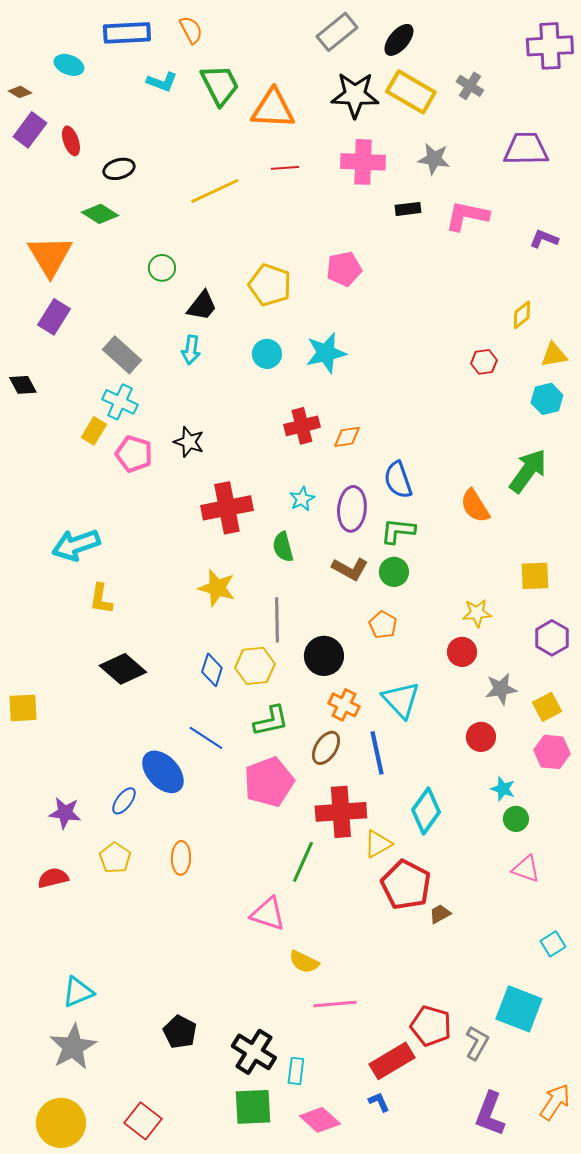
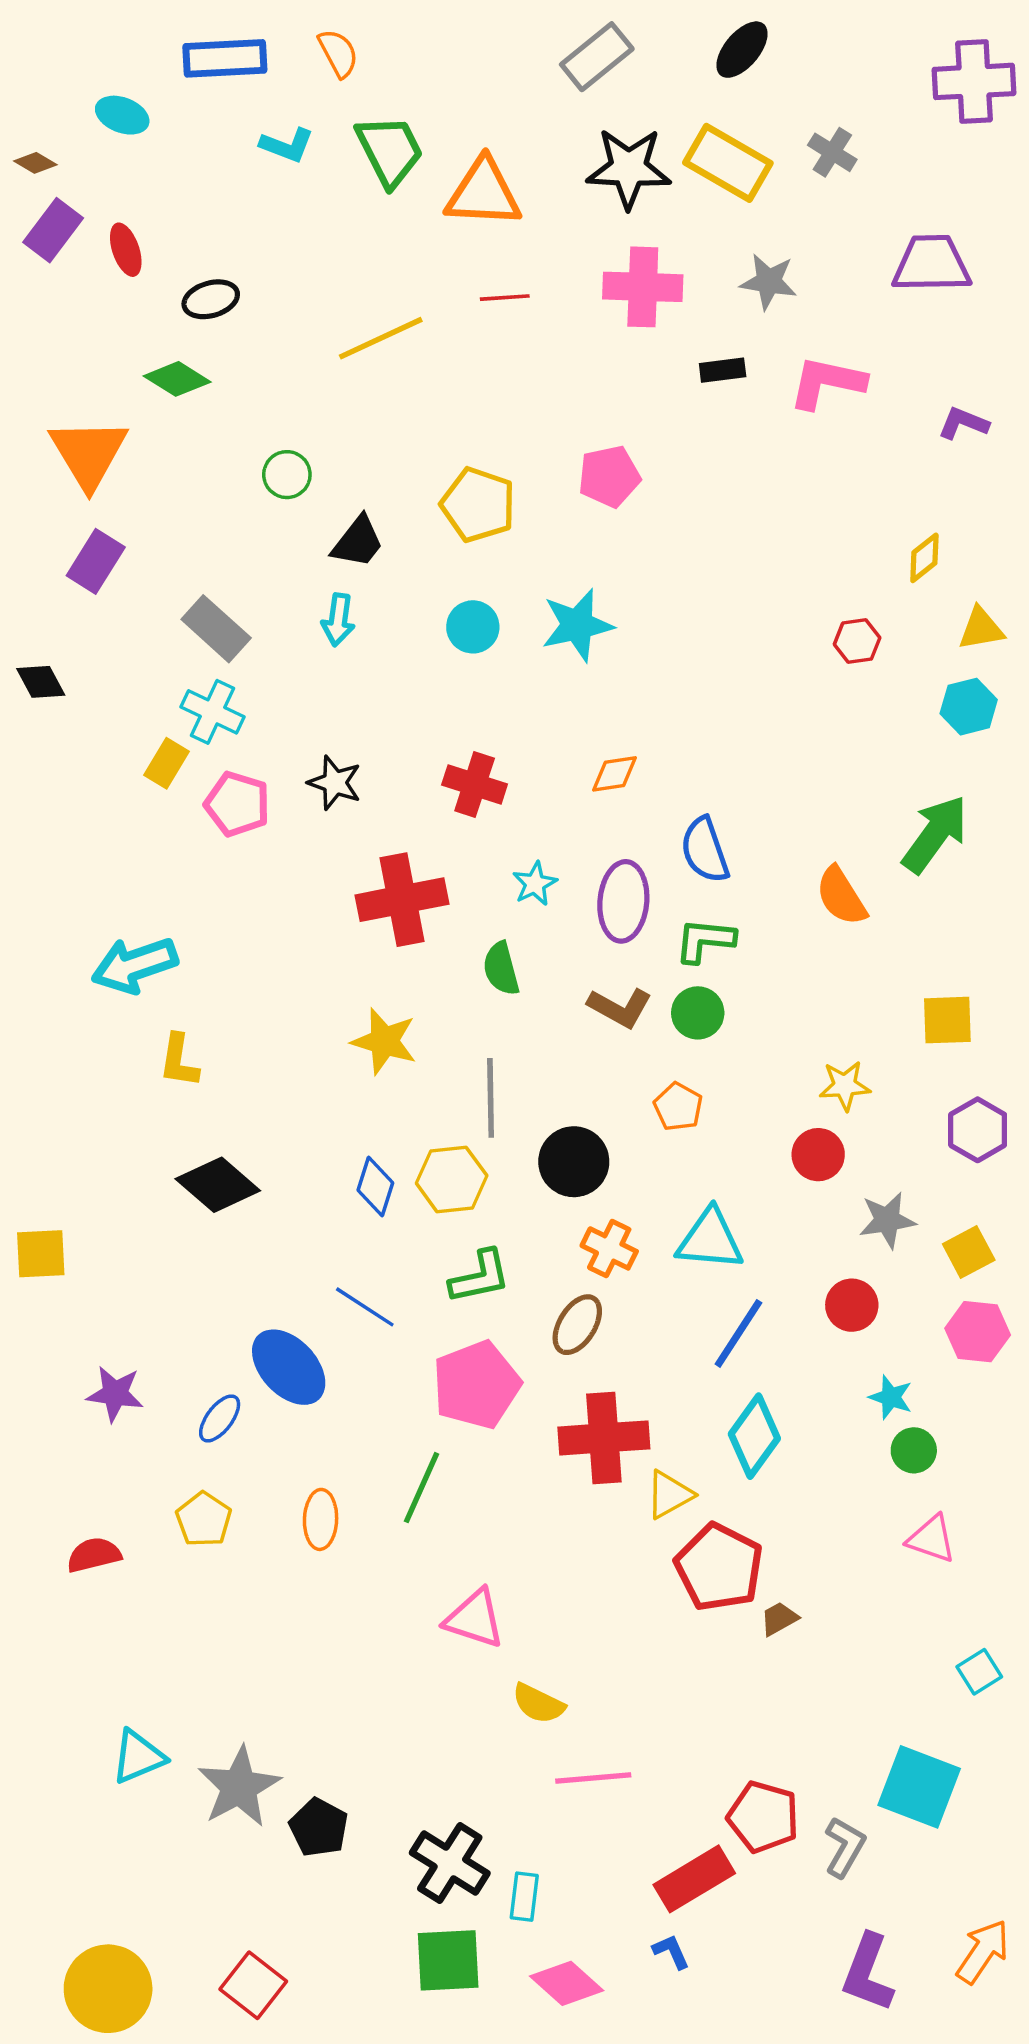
black ellipse: (399, 40) -> (742, 50), moved
red cross: (302, 426) -> (475, 785), moved, turned 32
cyan triangle: (401, 700) -> (710, 1240), turned -42
blue line: (377, 753) -> (738, 1333), moved, turned 45
purple star: (65, 813) -> (115, 1394), moved
green line: (303, 862) -> (421, 1488), moved
gray star: (73, 1047) -> (239, 1787), moved

